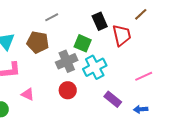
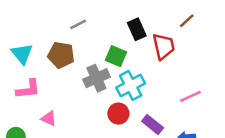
red circle: (68, 90) -> (118, 114), moved

